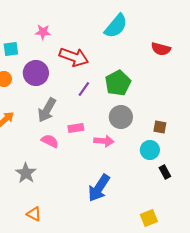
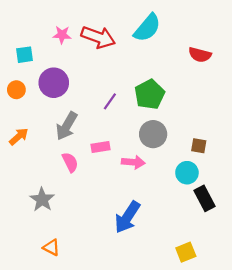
red arrow: (74, 57) -> (98, 37), moved
pink semicircle: (50, 141) -> (70, 162), turned 36
black rectangle: (165, 172) -> (205, 198), size x1.5

